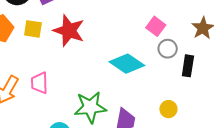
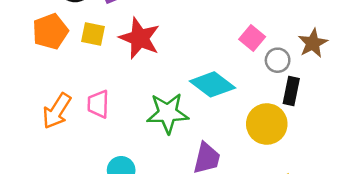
gray circle: (168, 49) -> (278, 60), moved
green star: (90, 107) -> (168, 113), moved
yellow circle: (168, 109) -> (267, 124), moved, size x1.8

